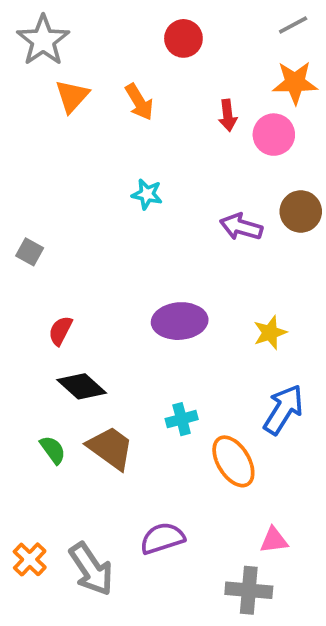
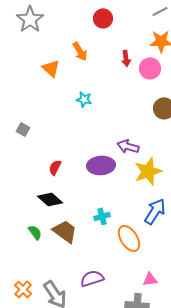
orange triangle: (72, 96) -> (51, 68), moved, turned -30
purple arrow: (241, 227) -> (128, 146), moved
red semicircle: (60, 331) -> (55, 167), moved
yellow star: (270, 333) -> (148, 171), size x1.6

